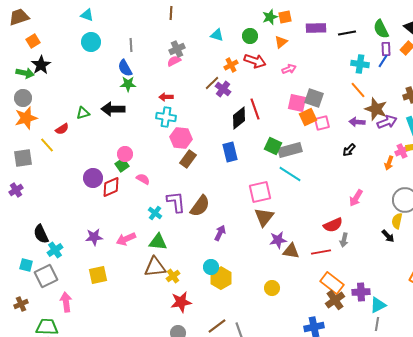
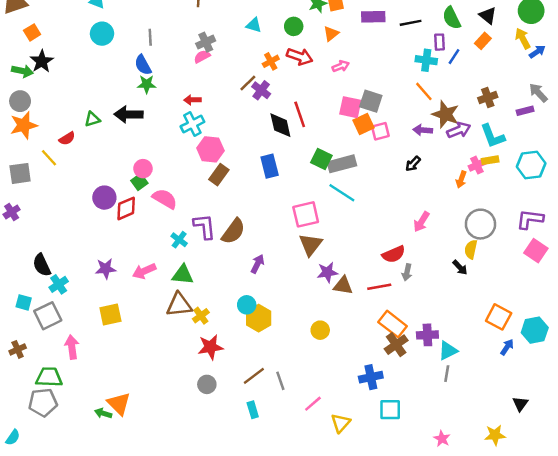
purple rectangle: (386, 49) -> (440, 42), moved
cyan cross: (166, 117) -> (192, 124), turned -36
black diamond: (239, 118) -> (280, 125), turned -65
pink semicircle: (143, 179) -> (165, 199), size x1.5

